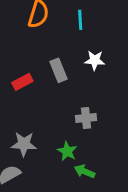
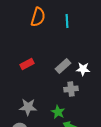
white star: (95, 60) -> (83, 69), moved
gray rectangle: (59, 70) -> (63, 66), moved, turned 70

